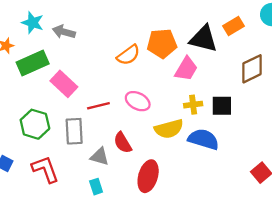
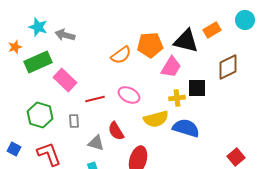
black square: (222, 106) -> (197, 88), moved
gray rectangle: (74, 131) -> (74, 121), size x0.6

